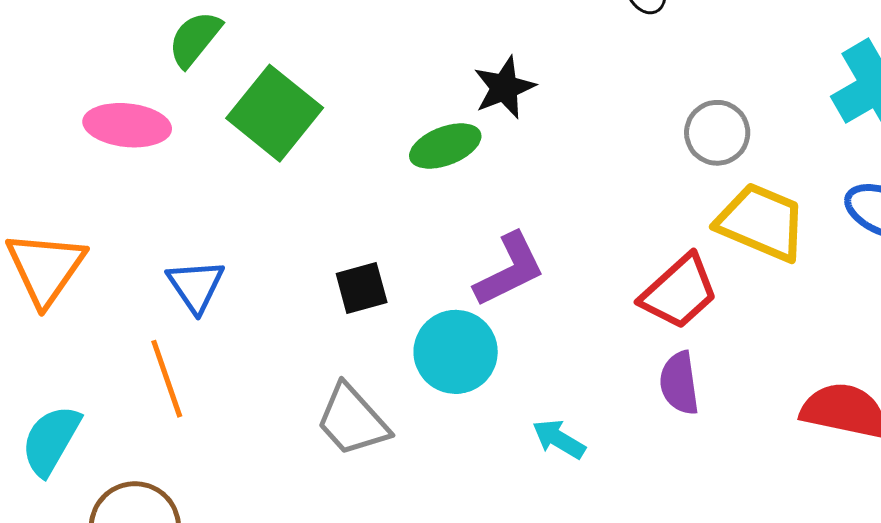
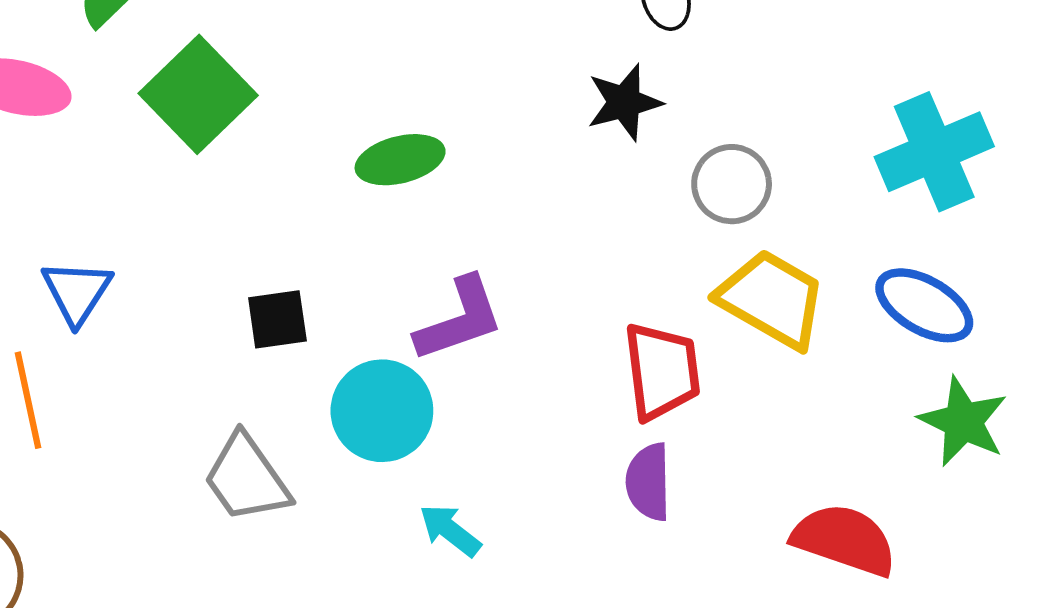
black star: (504, 88) -> (624, 102), moved
red trapezoid: (679, 292) -> (662, 371), turned -62
cyan arrow: (559, 439) -> (450, 530), moved

